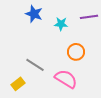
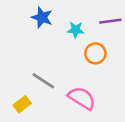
orange circle: (76, 52) -> (95, 53), moved

